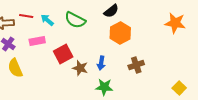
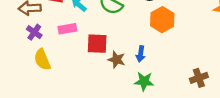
red square: (63, 54) -> (97, 44), turned 30
brown cross: (136, 65) -> (199, 78), moved

